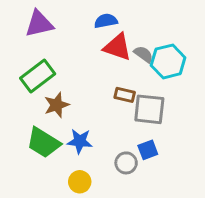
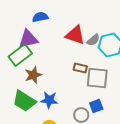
blue semicircle: (106, 21) -> (40, 17), moved
purple triangle: (39, 24) -> (28, 39), moved
gray semicircle: (143, 54) -> (93, 40), turned 104

